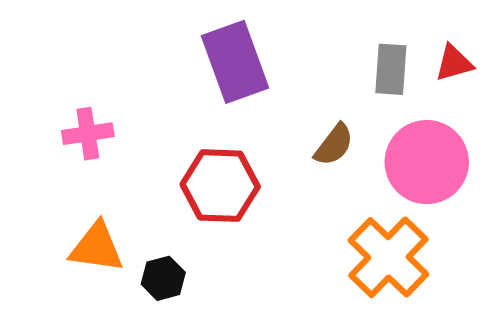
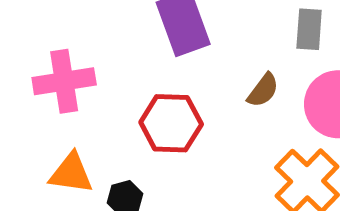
pink cross: (88, 134) -> (64, 81), size x1.5

